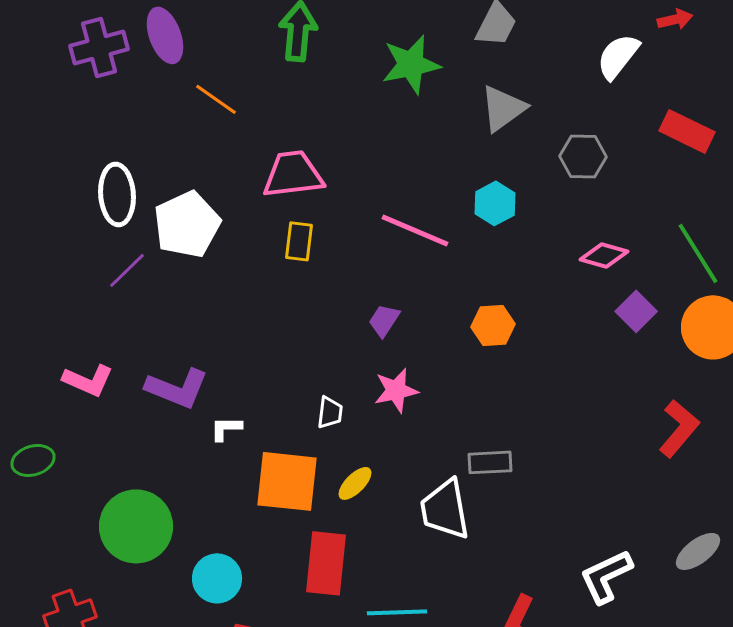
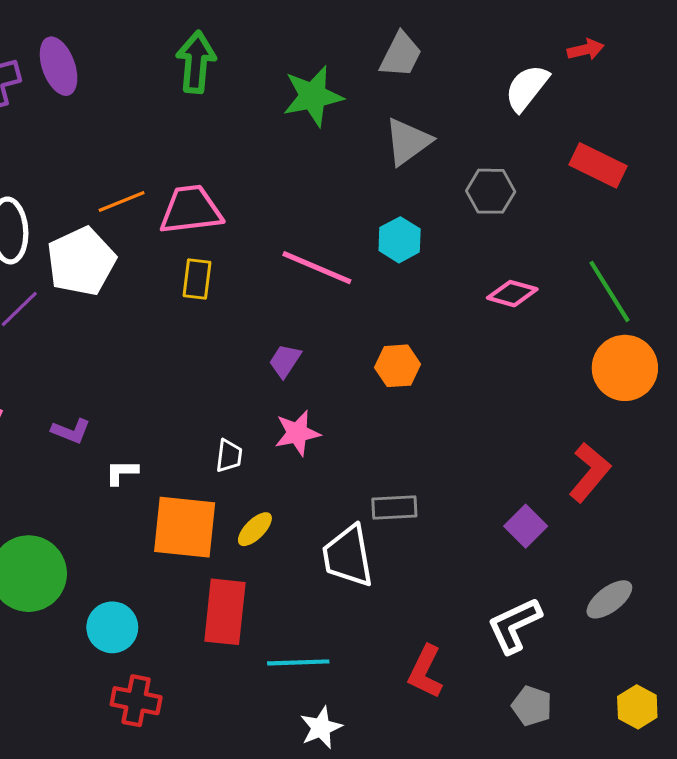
orange line: (216, 99) -> (122, 202), moved, turned -57
purple square: (636, 311) -> (526, 526), moved
purple L-shape: (177, 388) -> (71, 431), size x0.6

